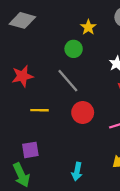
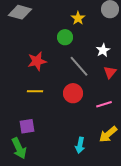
red star: (22, 76) -> (37, 61), moved
gray line: (68, 81) -> (79, 66), moved
cyan arrow: (77, 172) -> (80, 145), moved

